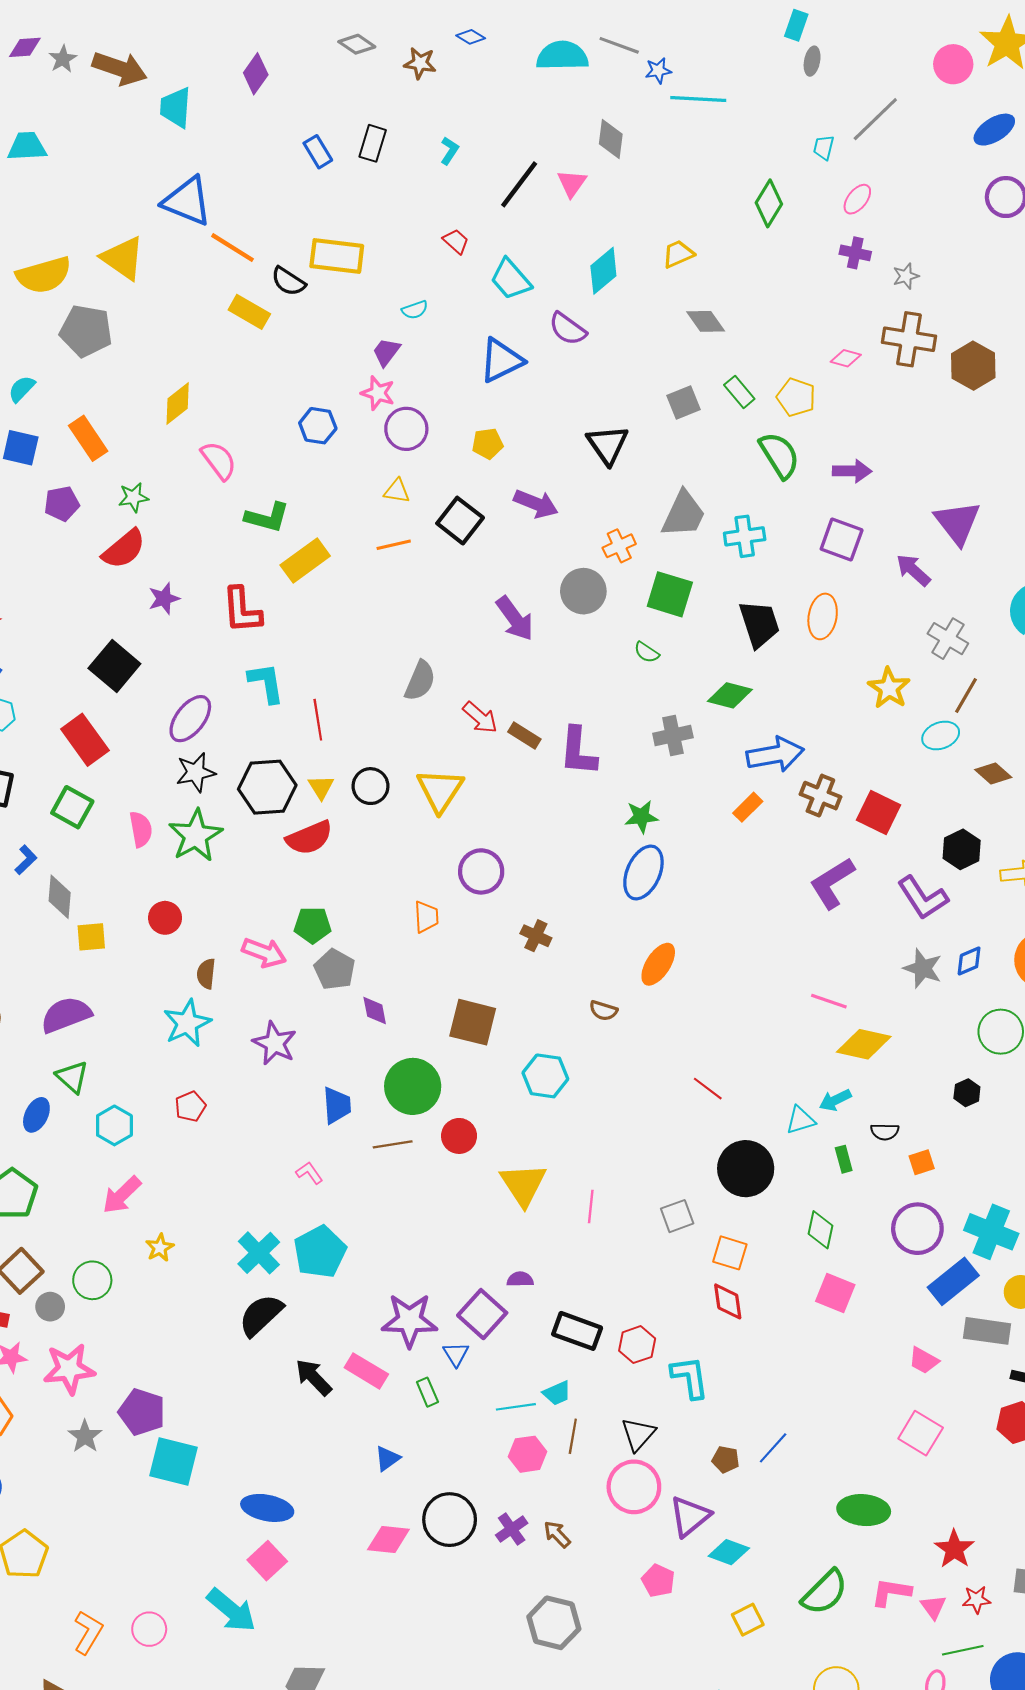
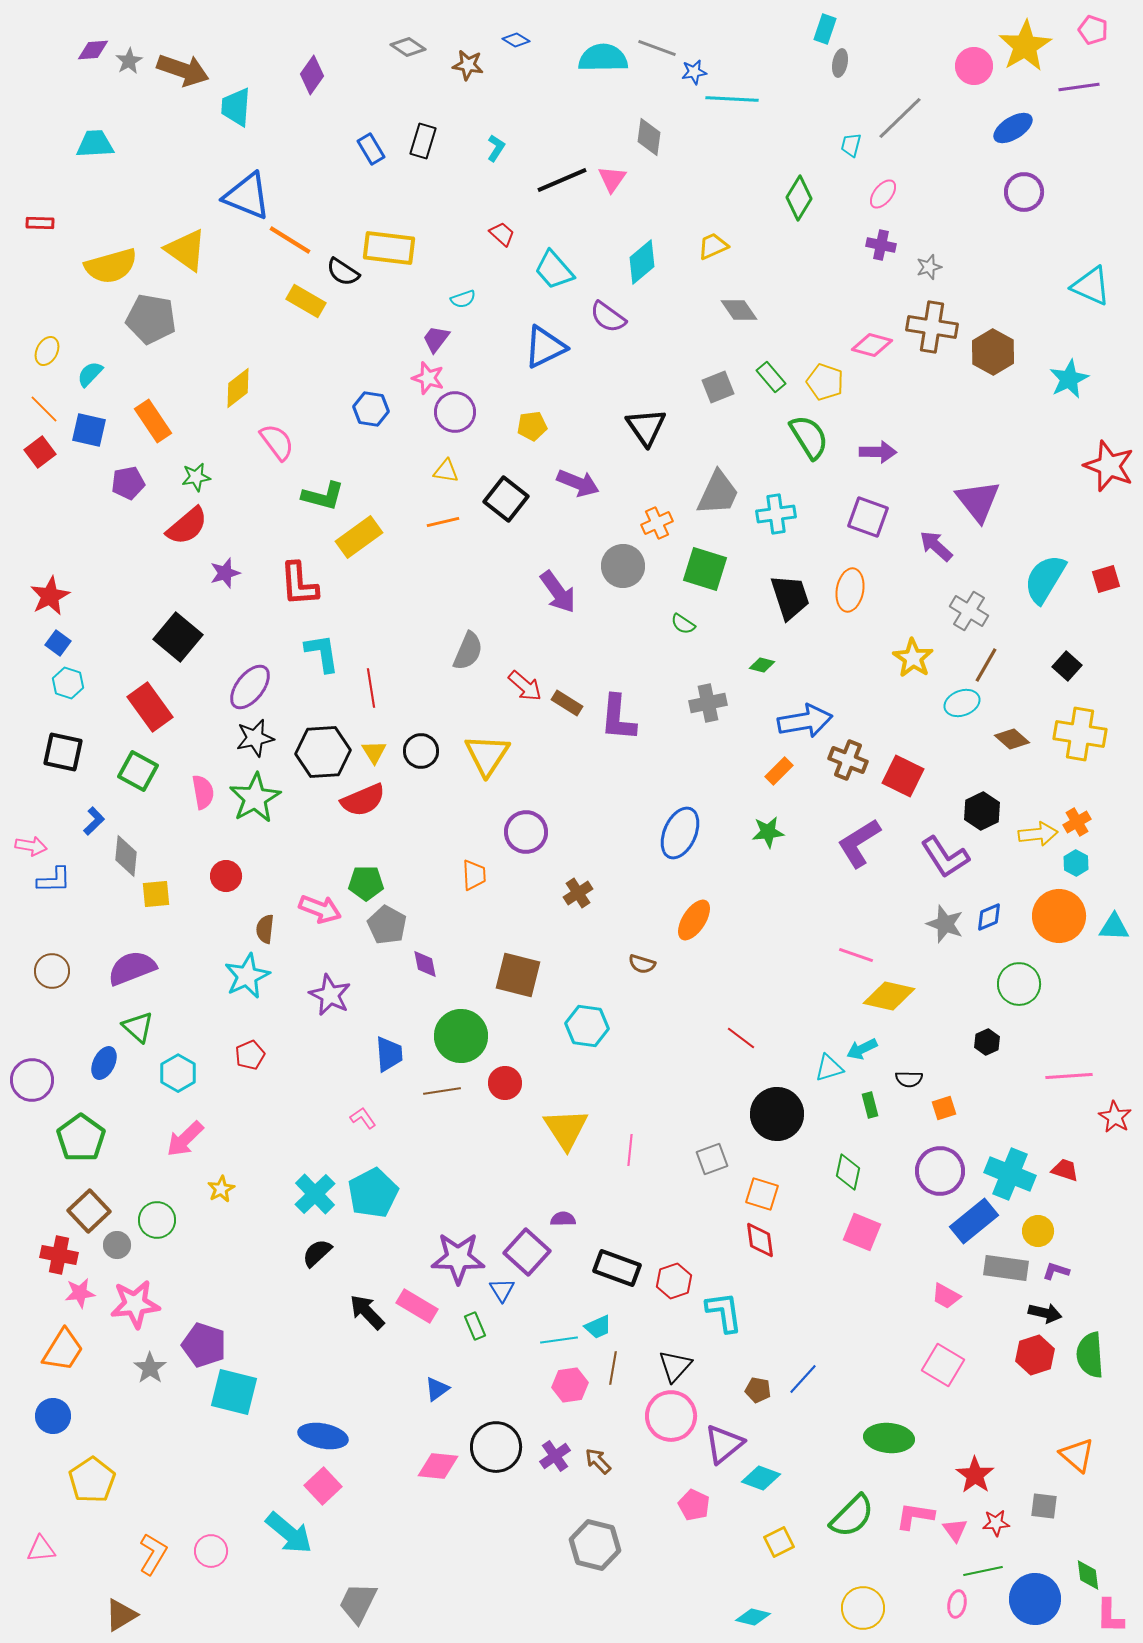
black line: (519, 184) -> (562, 180), turned 30
pink diamond: (846, 358) -> (872, 345), size x1.4
green diamond: (730, 695) -> (762, 665), size x0.6
green star: (641, 817) -> (768, 832), moved
brown cross: (536, 936) -> (578, 893), turned 32
black semicircle: (261, 1315) -> (317, 1253), size x0.7

